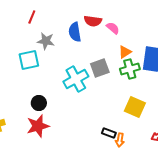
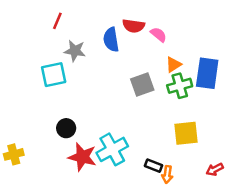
cyan cross: (76, 79) -> (112, 149), moved
yellow square: (135, 107) -> (186, 133), turned -30
red star: (38, 126) -> (82, 157), moved, turned 30

